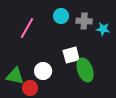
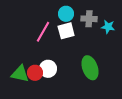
pink line: (27, 28) -> (43, 32), moved
white square: (71, 55) -> (66, 31), moved
red circle: (30, 88) -> (35, 73), moved

